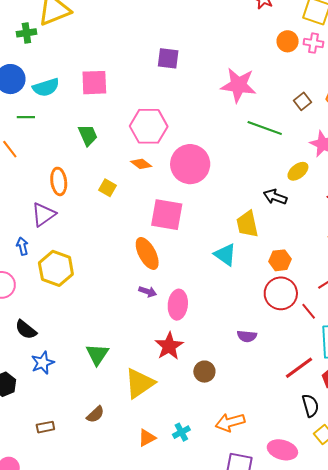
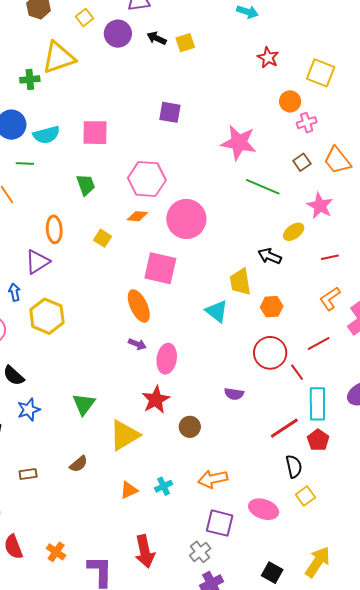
pink cross: (313, 43) -> (307, 123), moved, turned -30
orange diamond: (141, 164) -> (137, 216), turned -35
orange hexagon: (280, 260) -> (272, 307), moved

